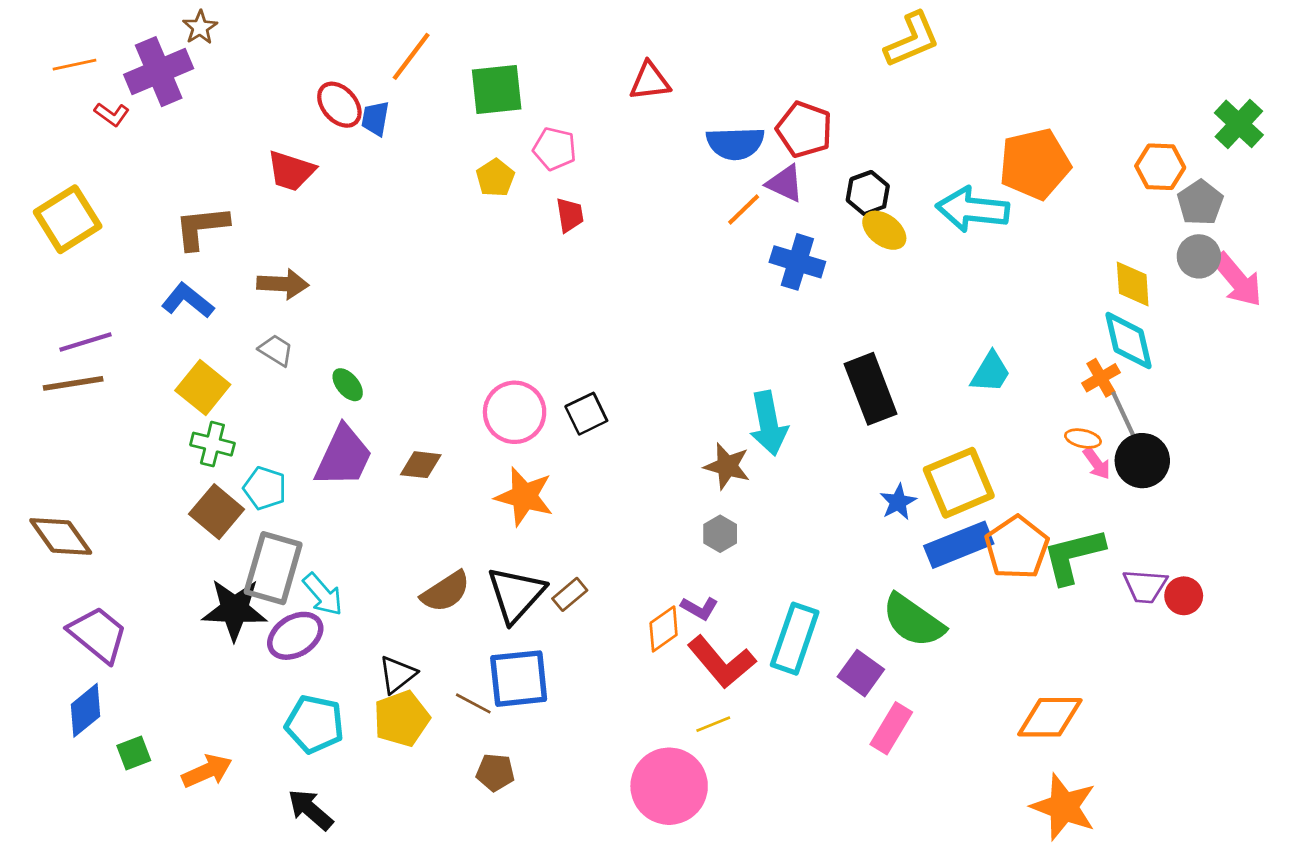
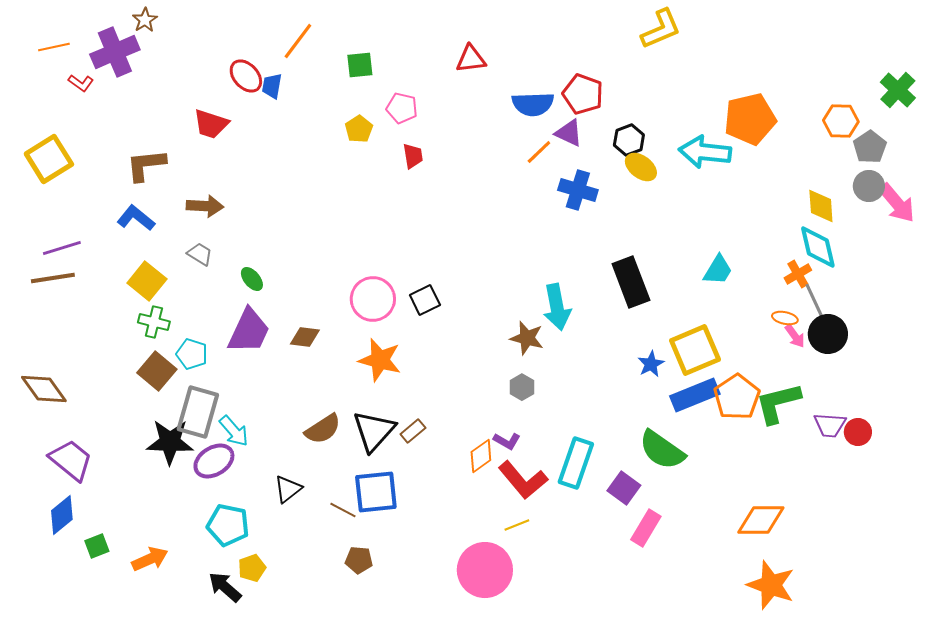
green square: (497, 89) -> (360, 65), size x0.7
yellow pentagon: (401, 719) -> (252, 568), moved, size x0.7

